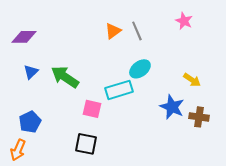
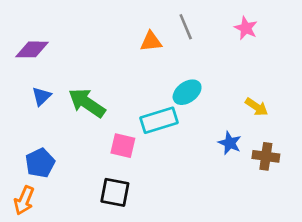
orange triangle: (113, 31) -> (151, 41), turned 30
gray line: (137, 31) -> (186, 27), moved
blue star: (172, 107) -> (230, 143), size x0.7

